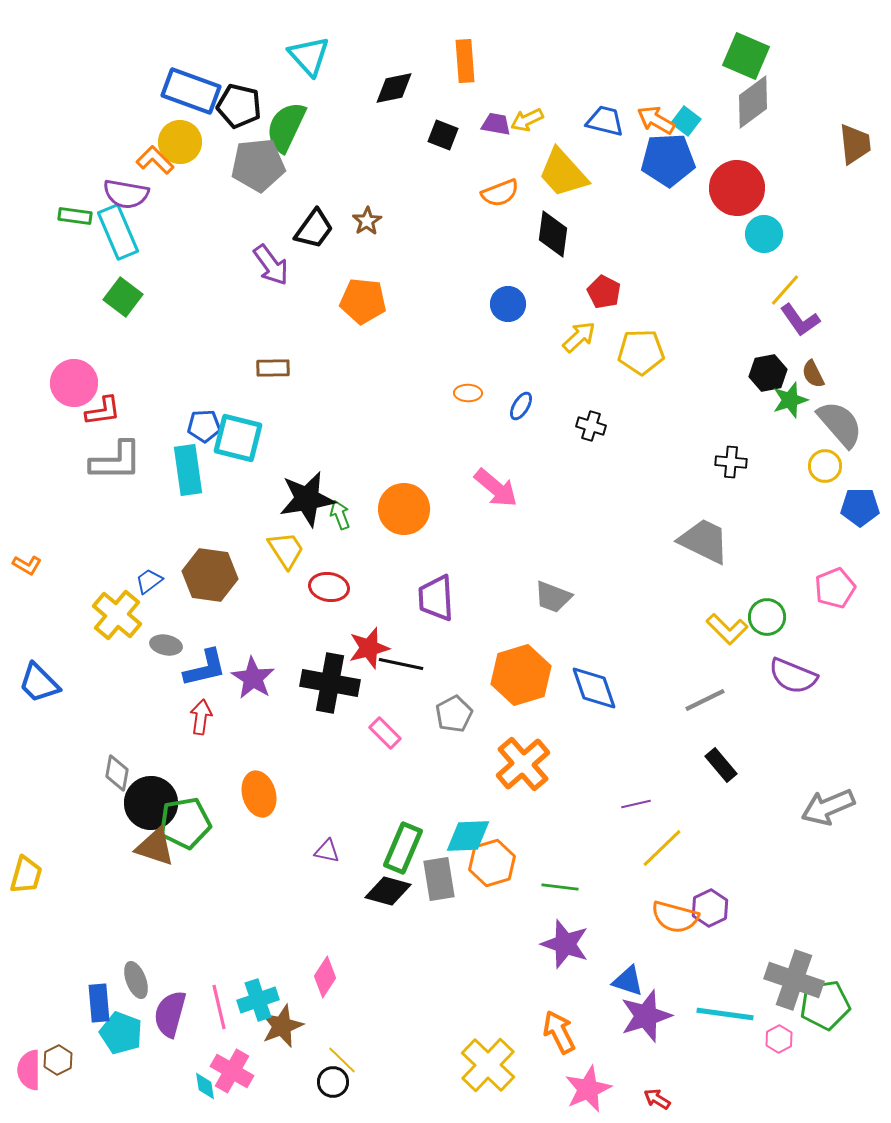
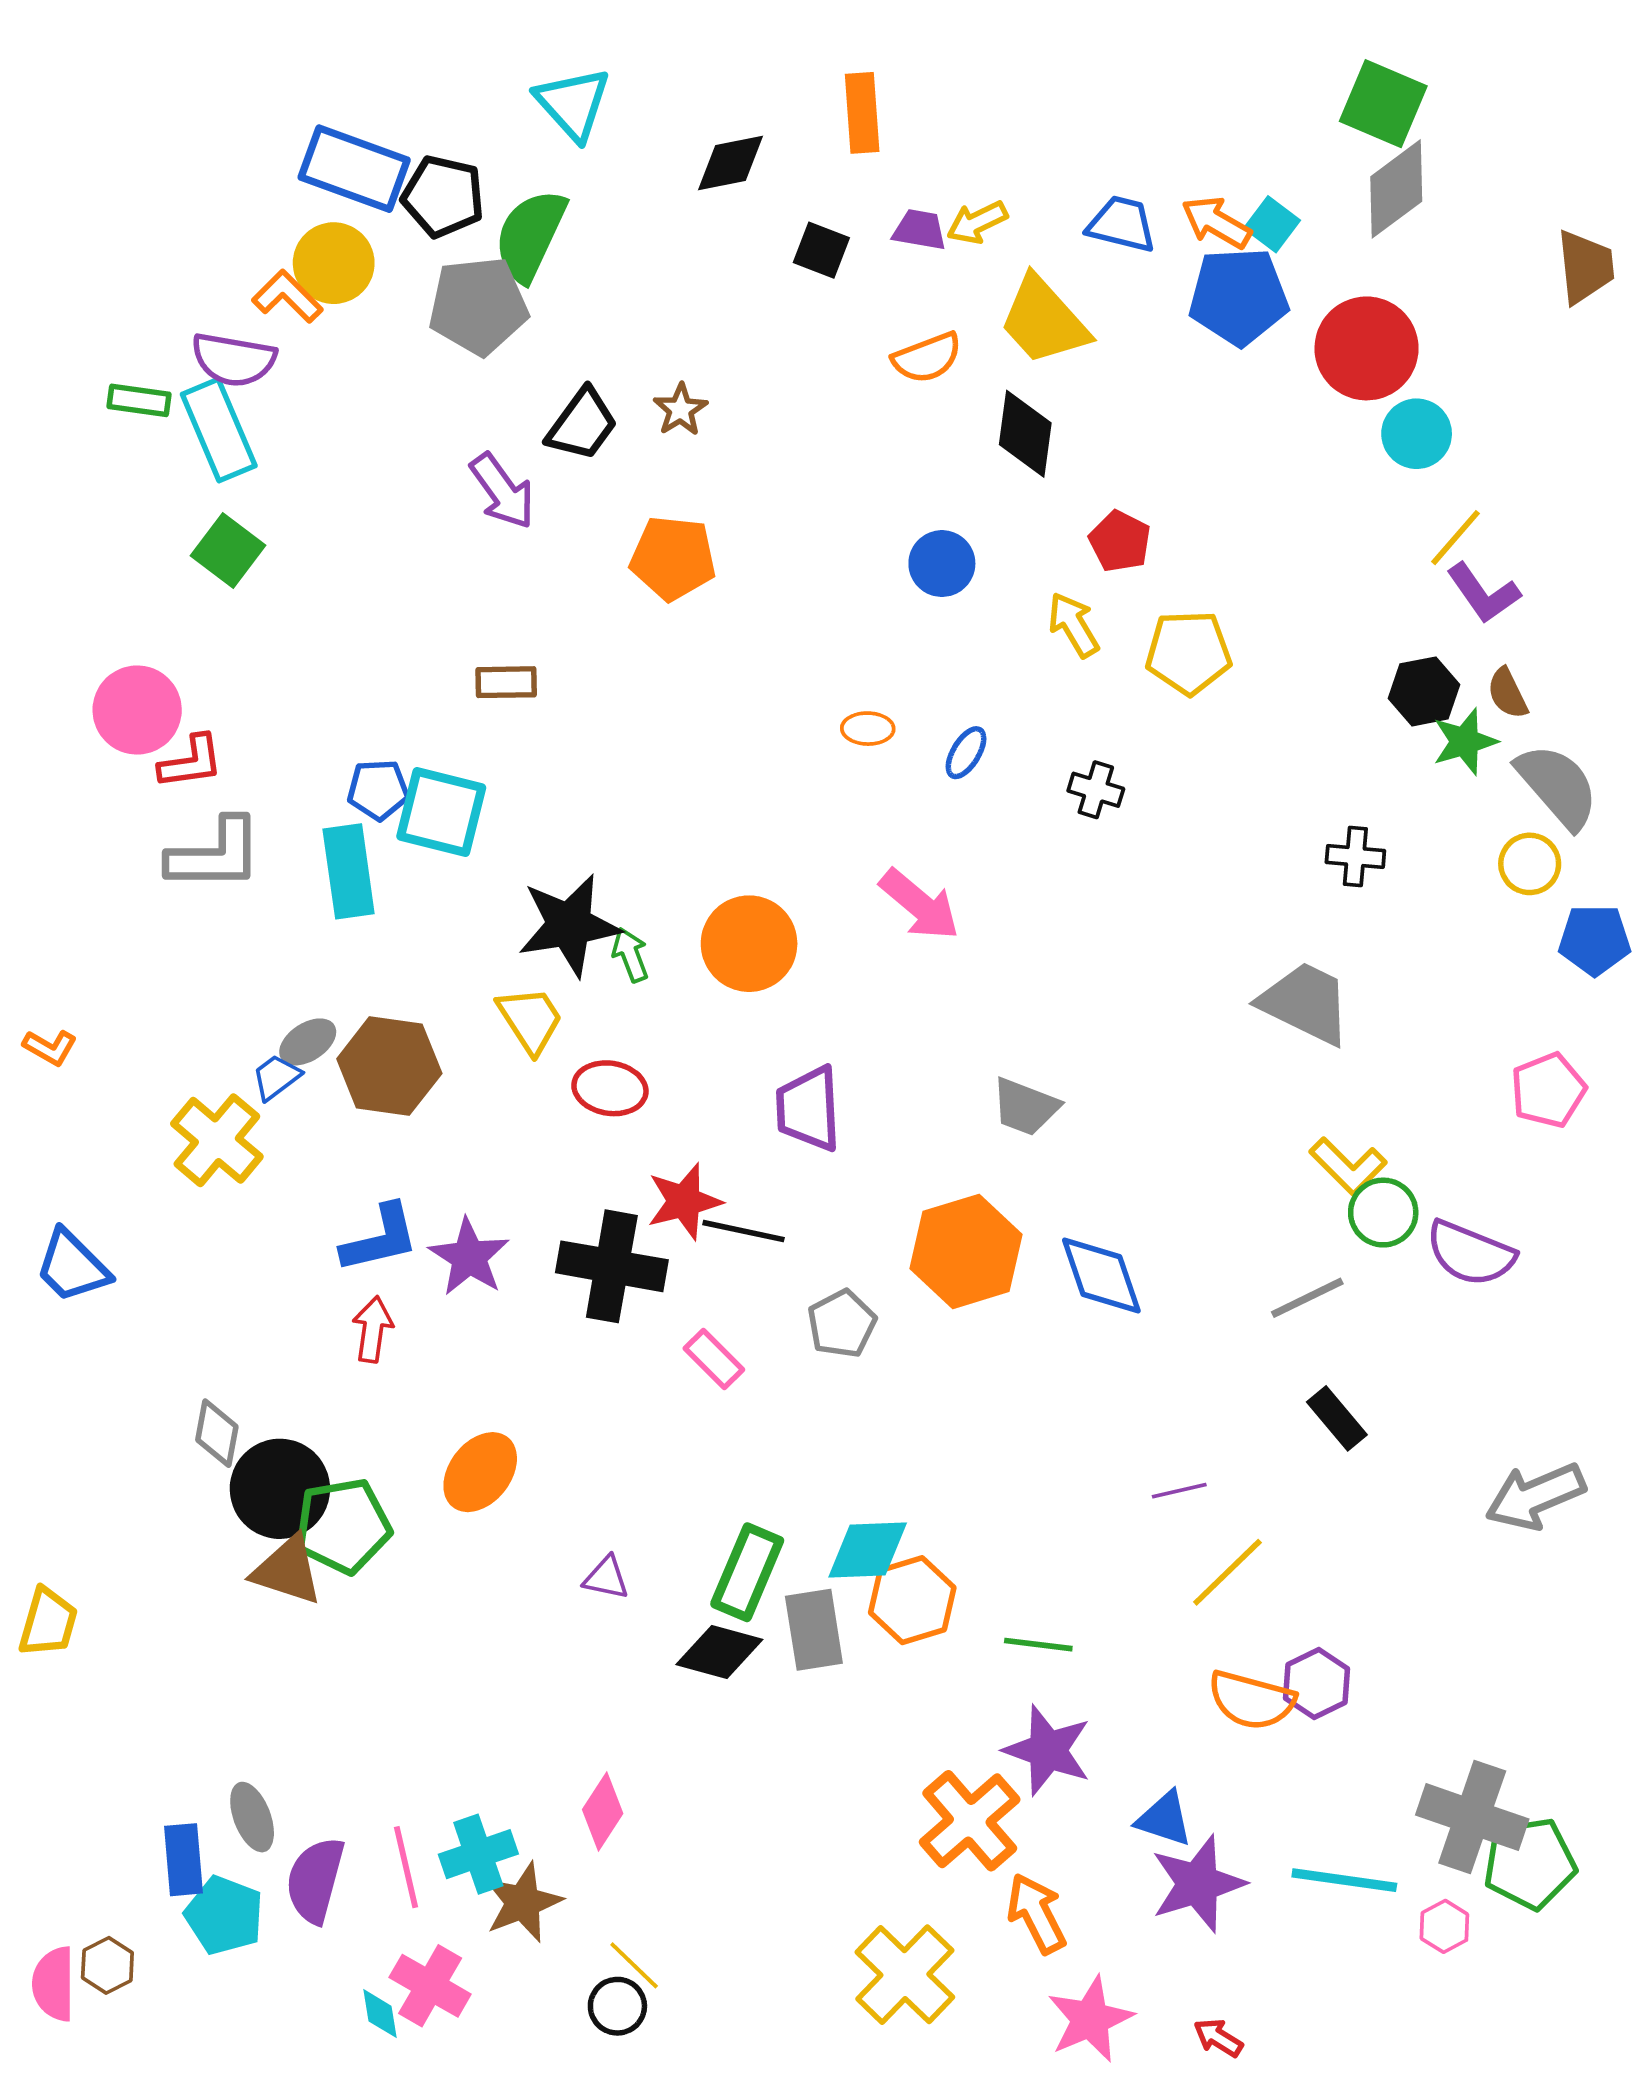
yellow arrow: (579, 337) -> (1074, 625), turned -78
green circle: (767, 617) -> (1383, 1213), moved
gray ellipse: (166, 645) -> (308, 1042), moved, turned -44
orange cross: (523, 764) -> (970, 1821), moved
orange ellipse: (259, 794) -> (480, 1472), turned 54

